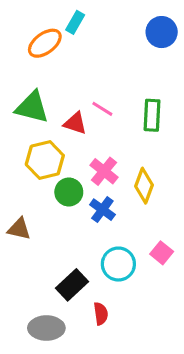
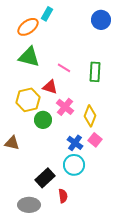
green triangle: (32, 107) -> (29, 57), moved
red triangle: (75, 123) -> (50, 87), moved
blue cross: (102, 210) -> (75, 143), moved
pink square: (162, 253) -> (95, 140), moved

